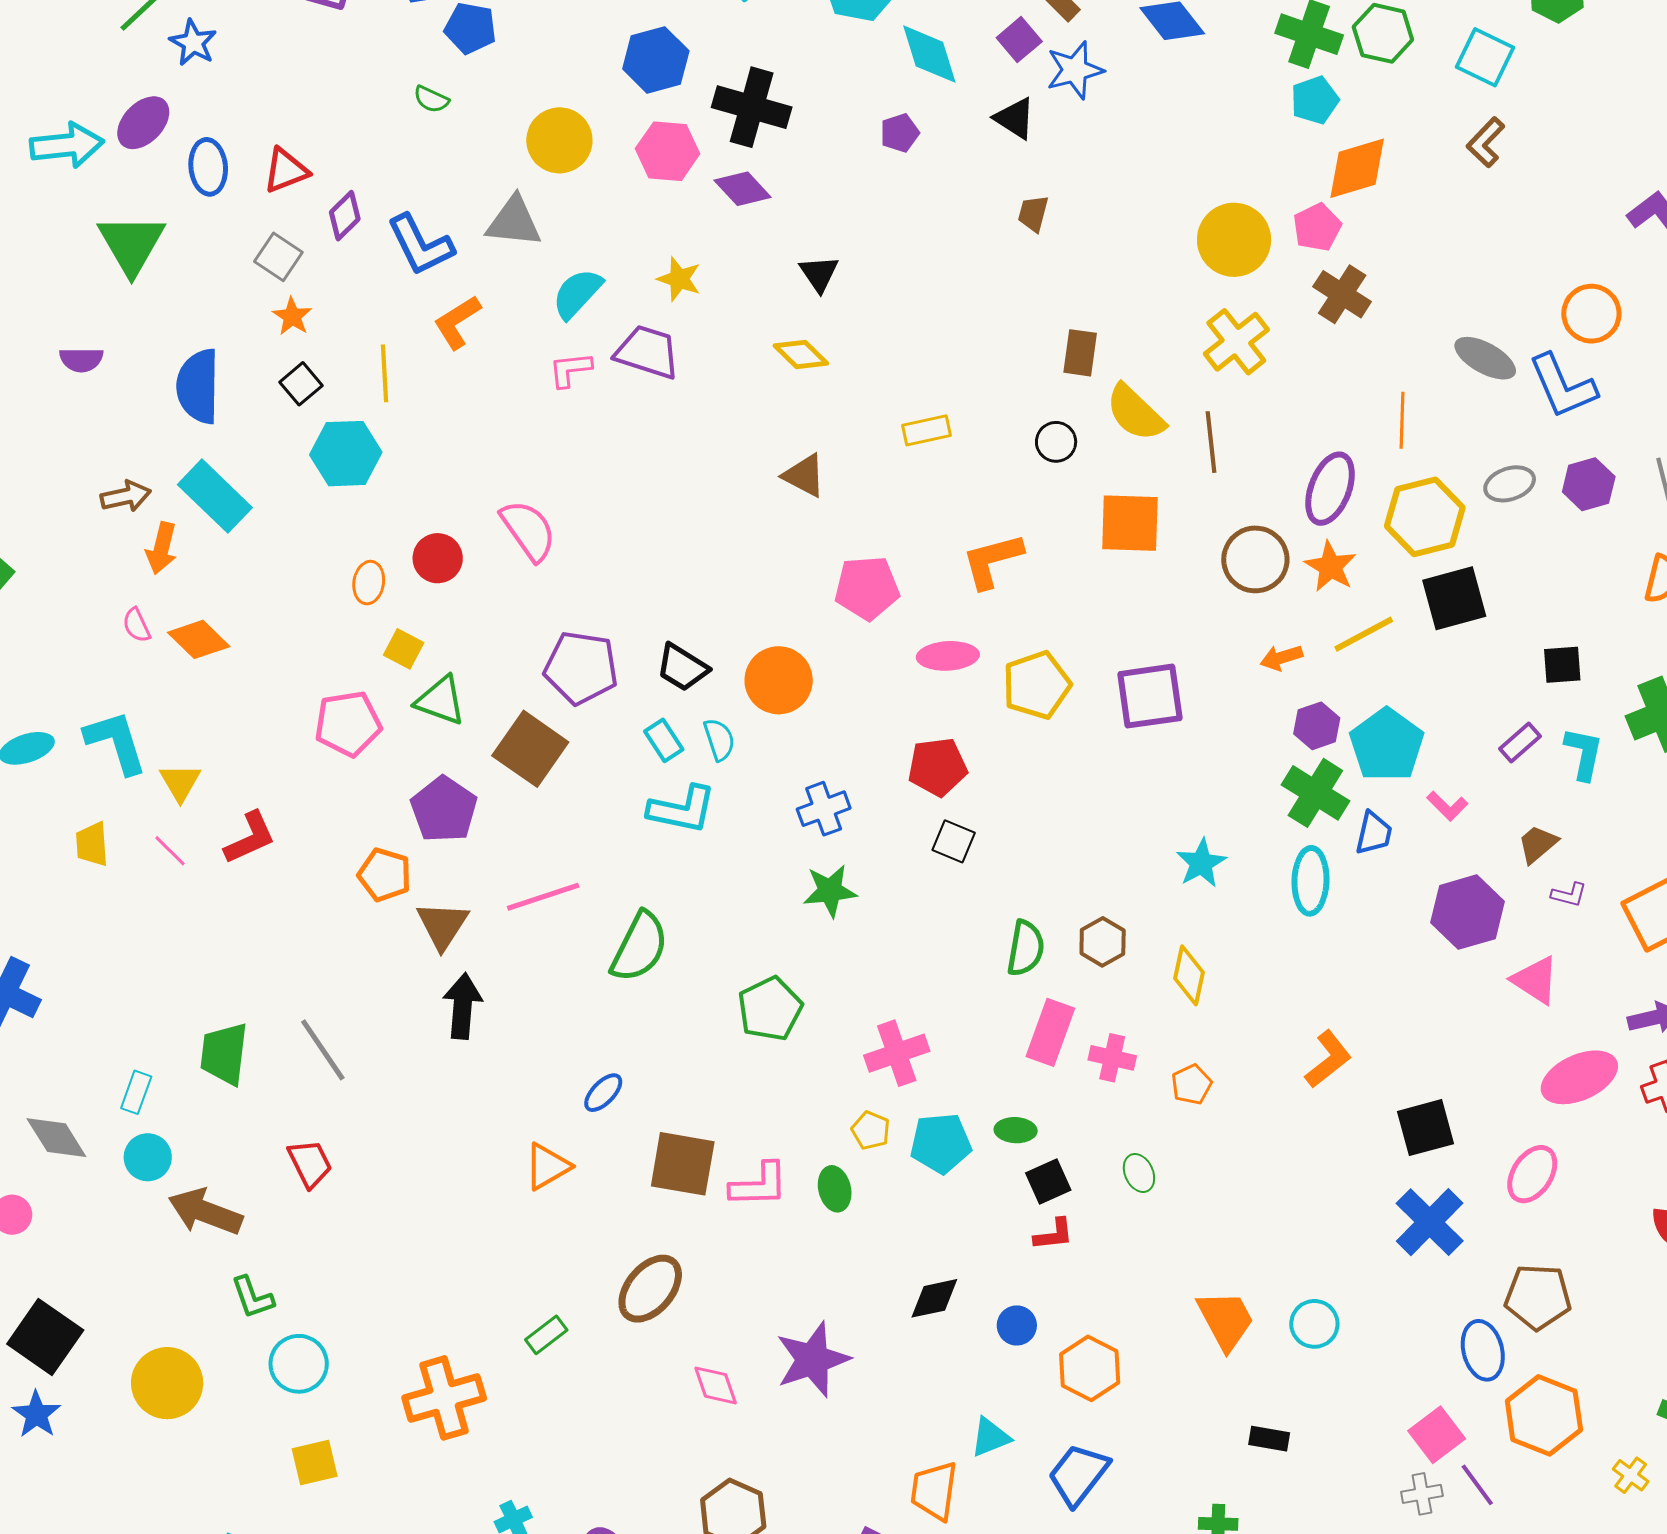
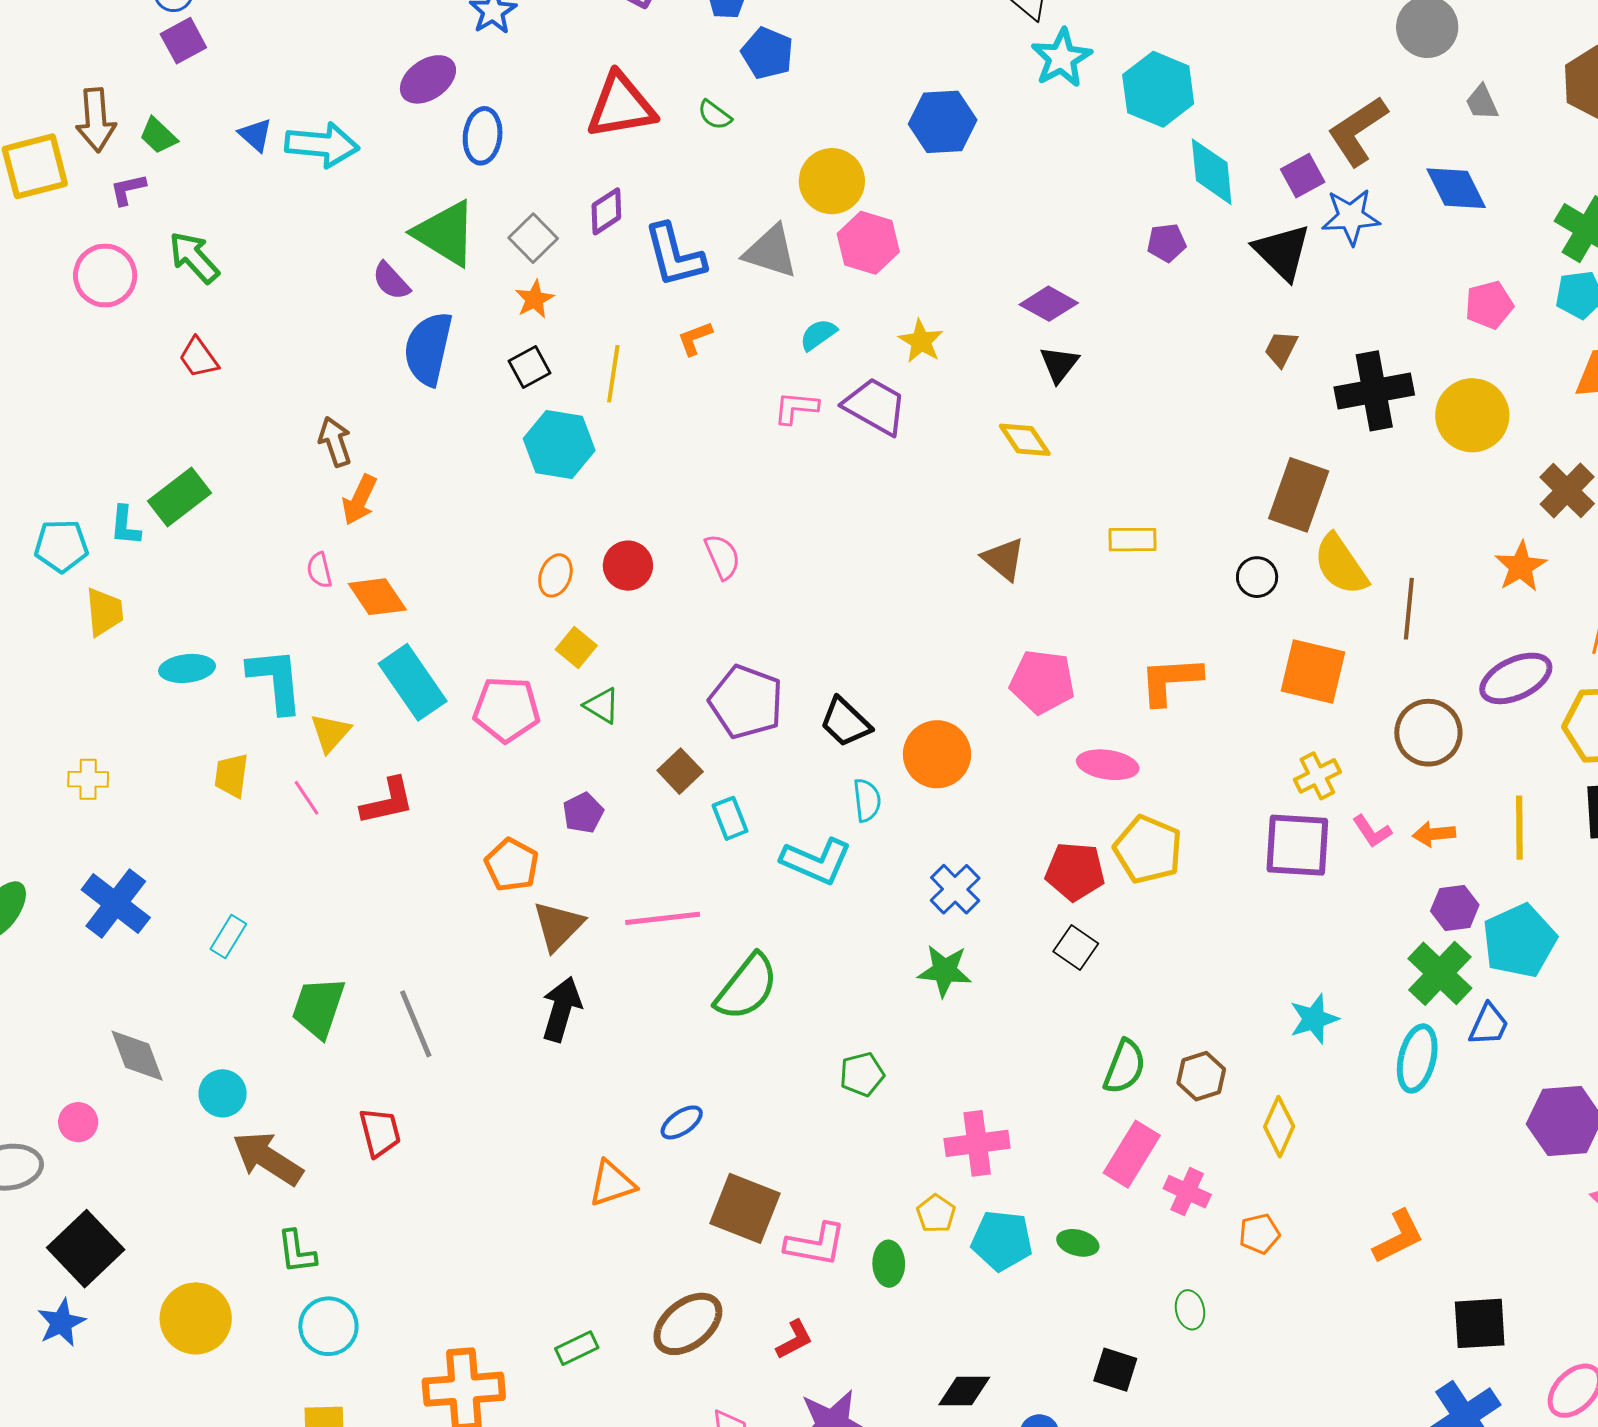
black cross: (752, 107) -> (1374, 391), moved, turned -38
black triangle: (1015, 118) -> (1282, 252), size x1.4
cyan arrow: (67, 145) -> (322, 145), moved
pink hexagon: (668, 151) -> (868, 243), moved
red triangle: (286, 171) -> (621, 106), moved, size x1.5
purple diamond: (743, 189) -> (1049, 304), moved, turned -30
pink pentagon: (1317, 227) -> (1489, 305), moved
green triangle: (132, 244) -> (445, 233), moved, turned -40
cyan semicircle: (577, 294) -> (818, 335), size x0.7
orange L-shape: (457, 322) -> (695, 338), size x0.7
yellow cross: (1236, 342) -> (1317, 776), moved, size x0.7
brown rectangle: (1080, 353) -> (1299, 495), size x1.5
purple semicircle: (81, 360) -> (391, 281), moved, turned 36
purple ellipse: (1330, 489) -> (1516, 678), turned 32
brown arrow: (126, 496) -> (335, 442), turned -108
cyan rectangle: (215, 496) -> (413, 682), moved
pink semicircle: (528, 530) -> (722, 557), size x0.7
orange star: (1330, 567) -> (1521, 567), moved
yellow line: (1364, 634) -> (1519, 828), turned -74
yellow pentagon: (1037, 685) -> (1148, 850), moved, turned 30
green triangle: (440, 701) -> (602, 706), size x0.7
cyan rectangle: (664, 740) -> (730, 818), moved
brown square: (530, 749) -> (680, 771), size x0.6
pink L-shape: (1447, 806) -> (1372, 831), moved
purple pentagon: (444, 809) -> (583, 813), size x0.6
blue cross: (824, 809) -> (955, 889), turned -36
green pentagon: (770, 1009) -> (862, 1074), size x0.7
cyan rectangle: (136, 1092) -> (228, 937), moved
black square: (1048, 1182) -> (1115, 1370), moved, turned 30
red L-shape: (1054, 1234) -> (794, 1340), moved, turned -33

